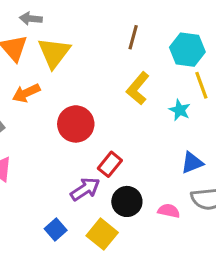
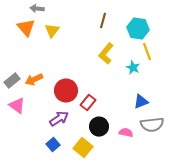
yellow triangle: (54, 53) -> (52, 31), size x0.7
orange arrow: (26, 93) -> (34, 80), moved
red circle: (76, 124) -> (66, 91), moved
purple arrow: (85, 189) -> (59, 119), moved

